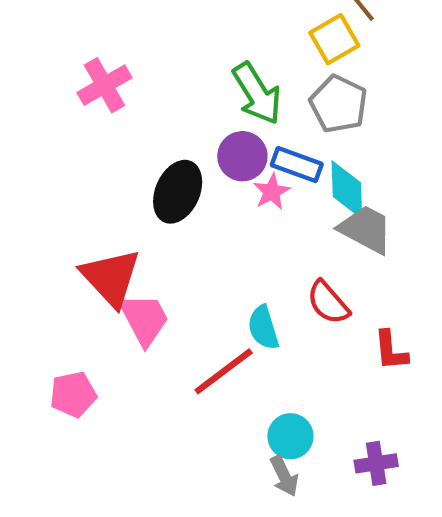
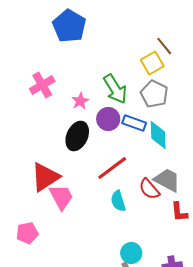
pink star: (272, 192) -> (80, 101), moved
gray trapezoid: (366, 229) -> (167, 180), moved
red triangle: (111, 277) -> (45, 177), turned 40
red line: (224, 371) -> (112, 168), moved

